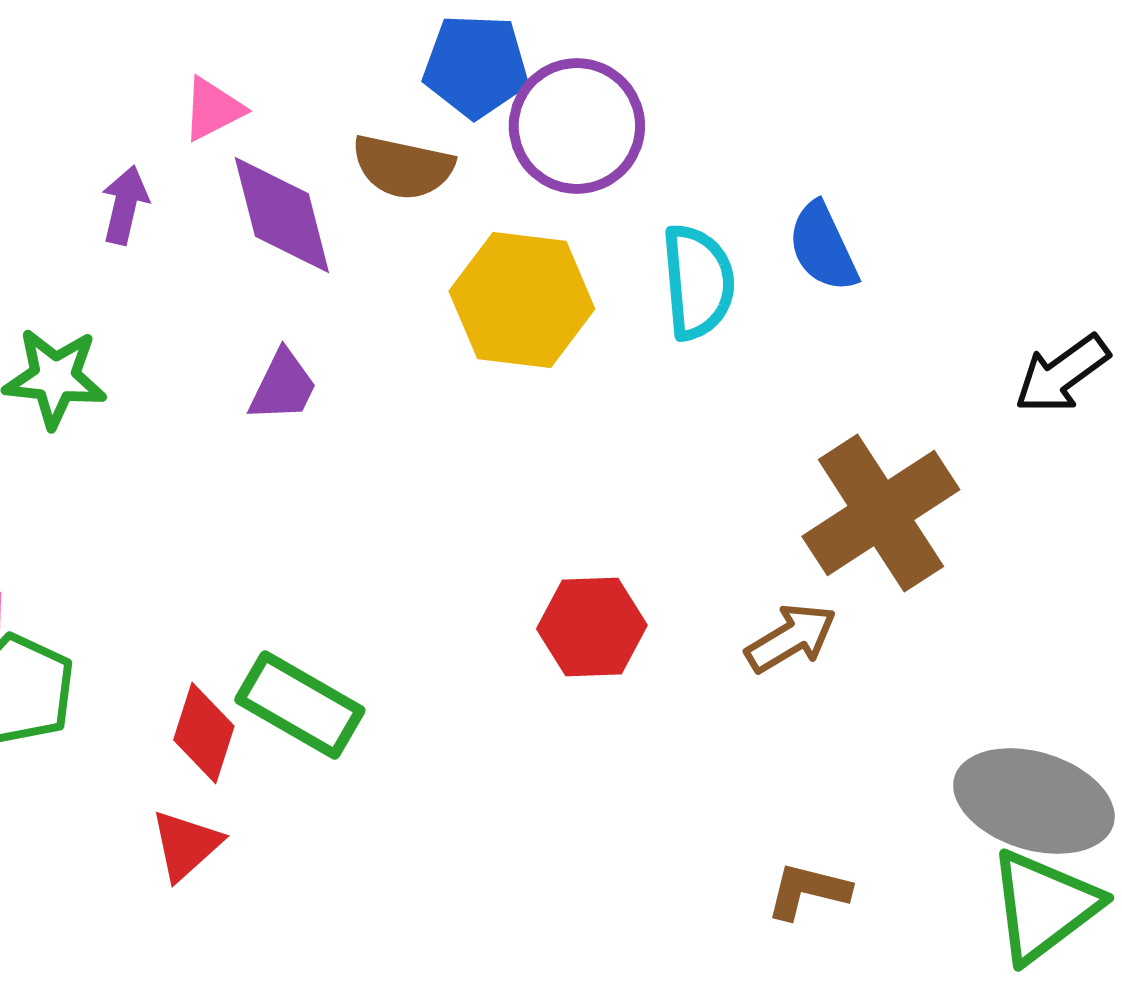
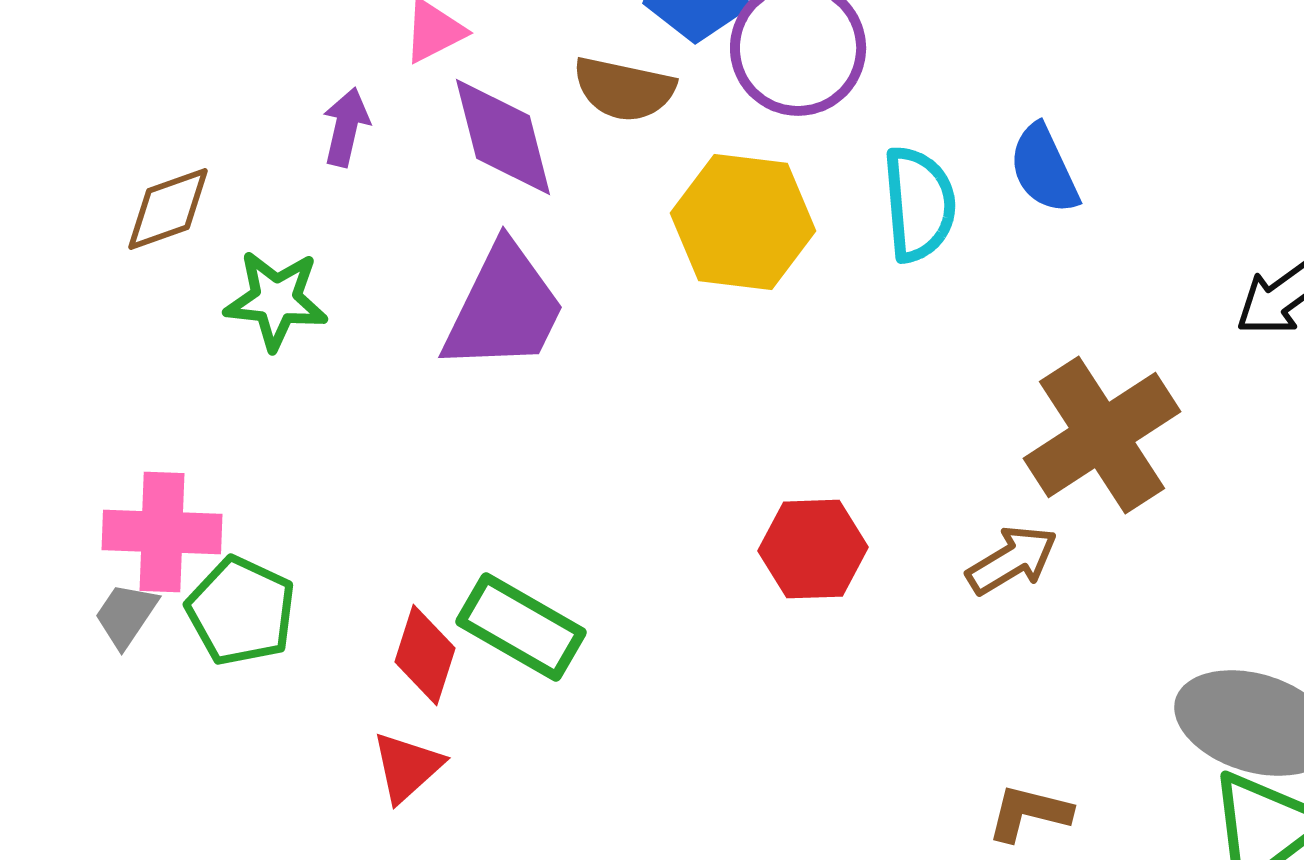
purple trapezoid: (283, 386) -> (504, 308), size x1.8

